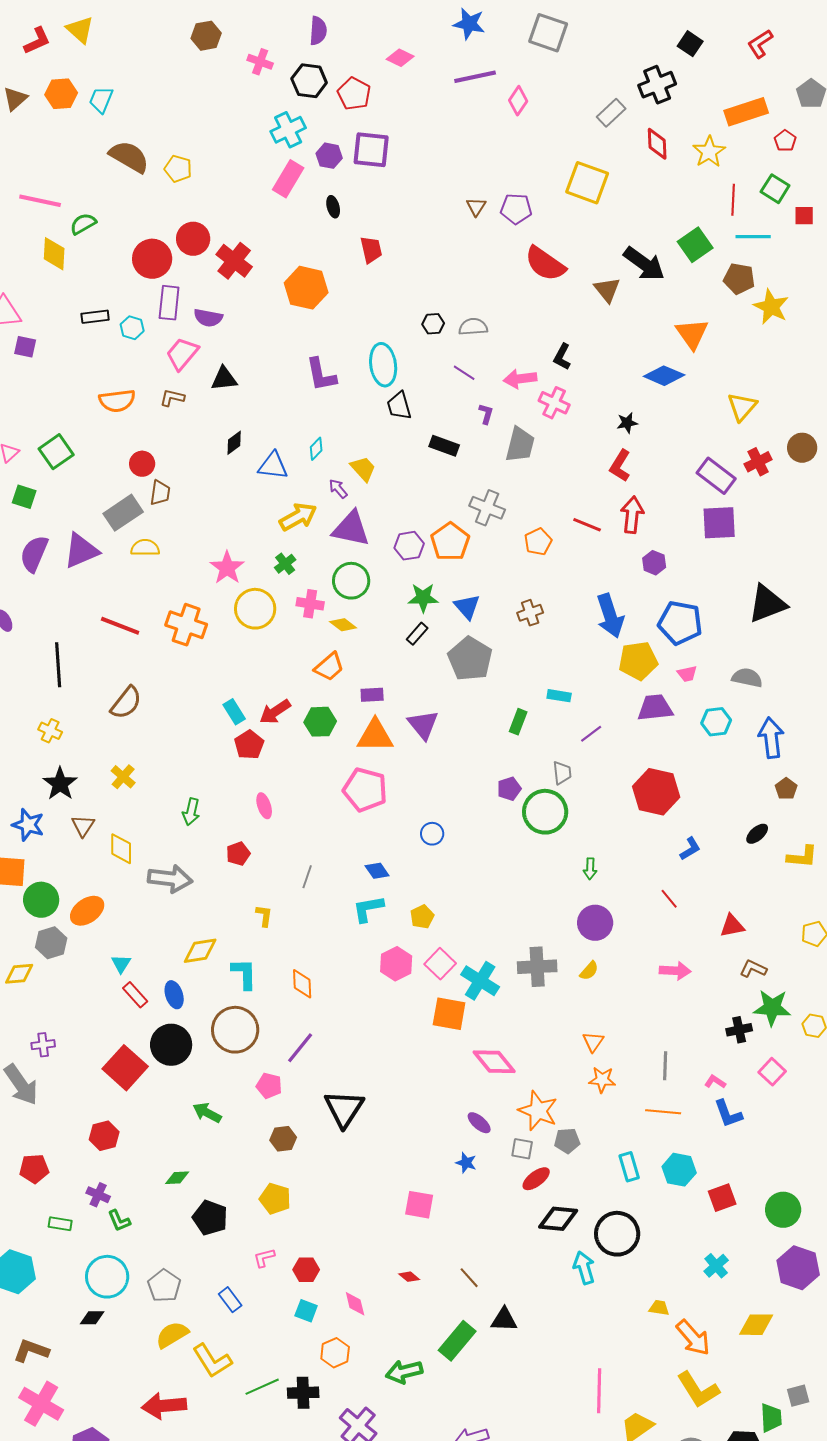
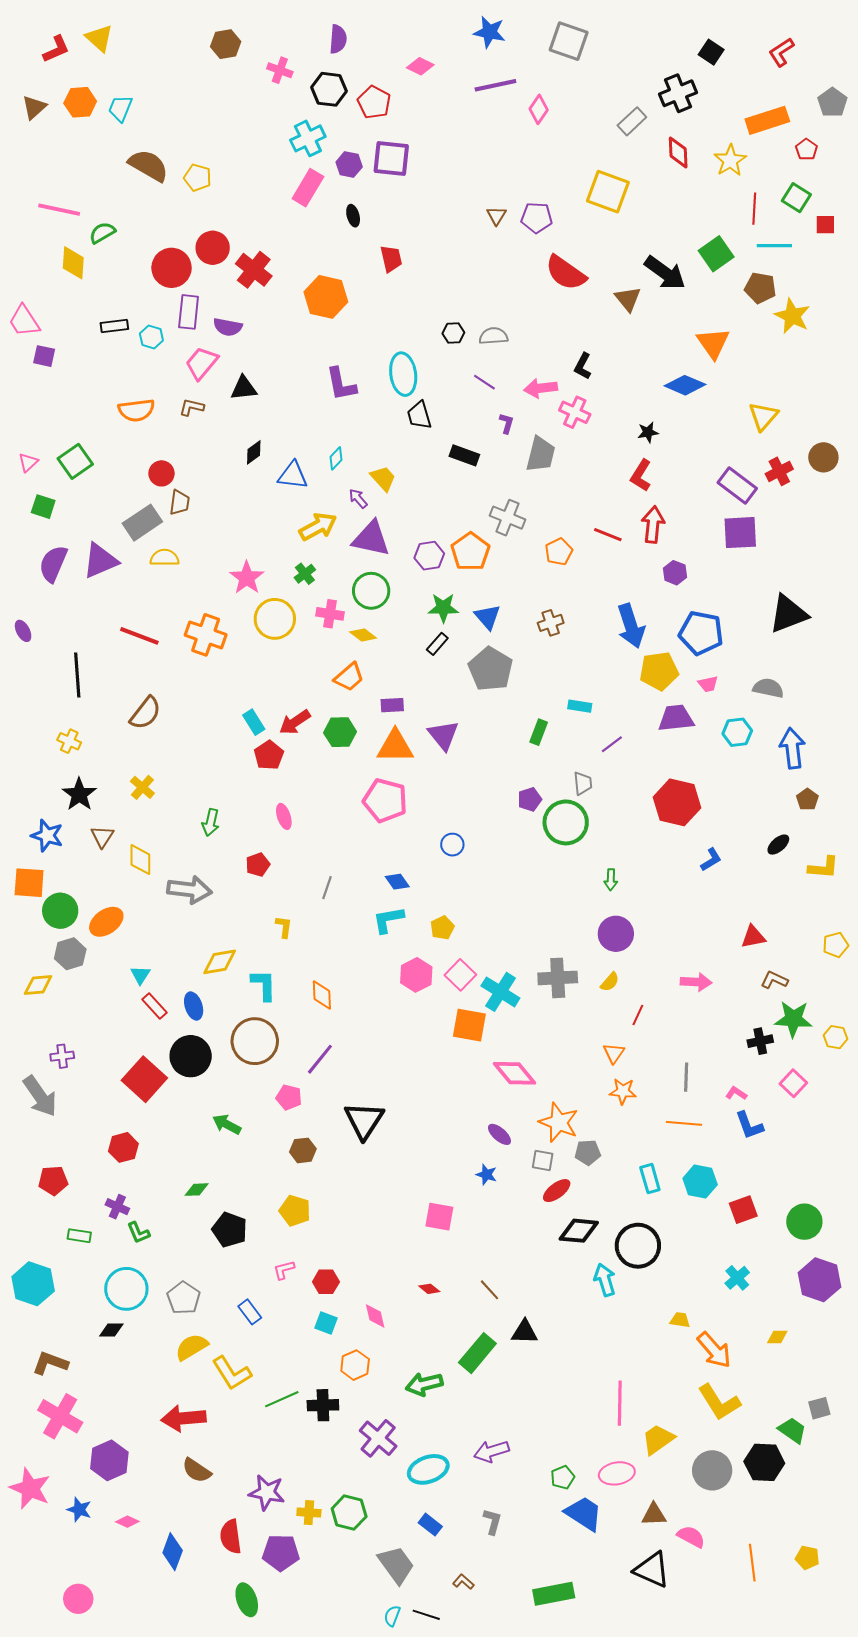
red line: (669, 899) -> (638, 1015), moved, turned 65
yellow diamond: (756, 1325) -> (777, 1337), size x0.6
green trapezoid: (771, 1418) -> (792, 1430), turned -52

